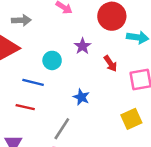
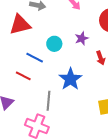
blue star: (81, 97) -> (70, 79), size x1.6
gray line: (62, 129) -> (48, 101), turned -42

